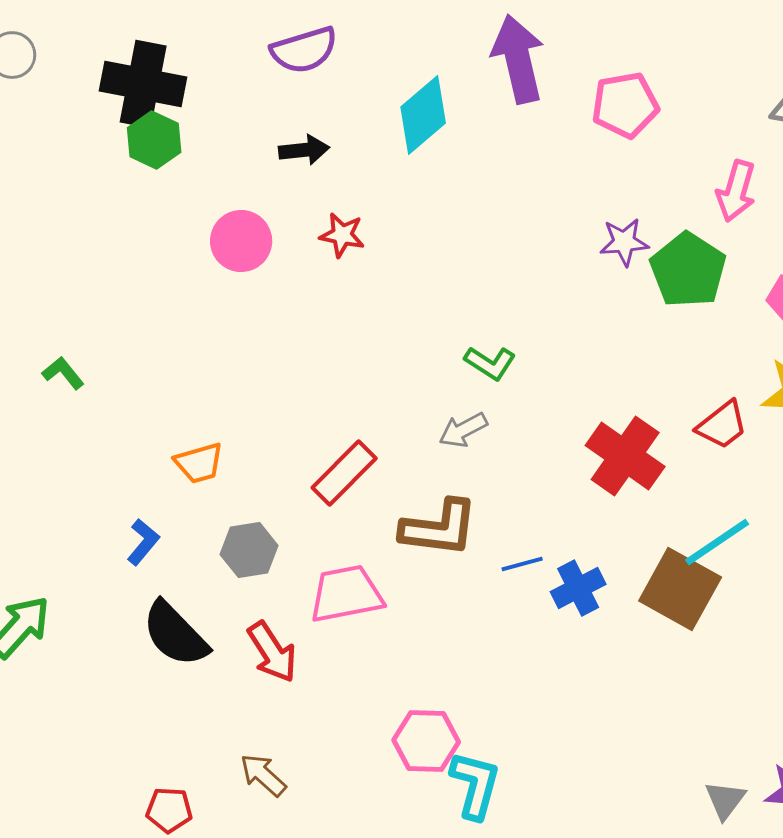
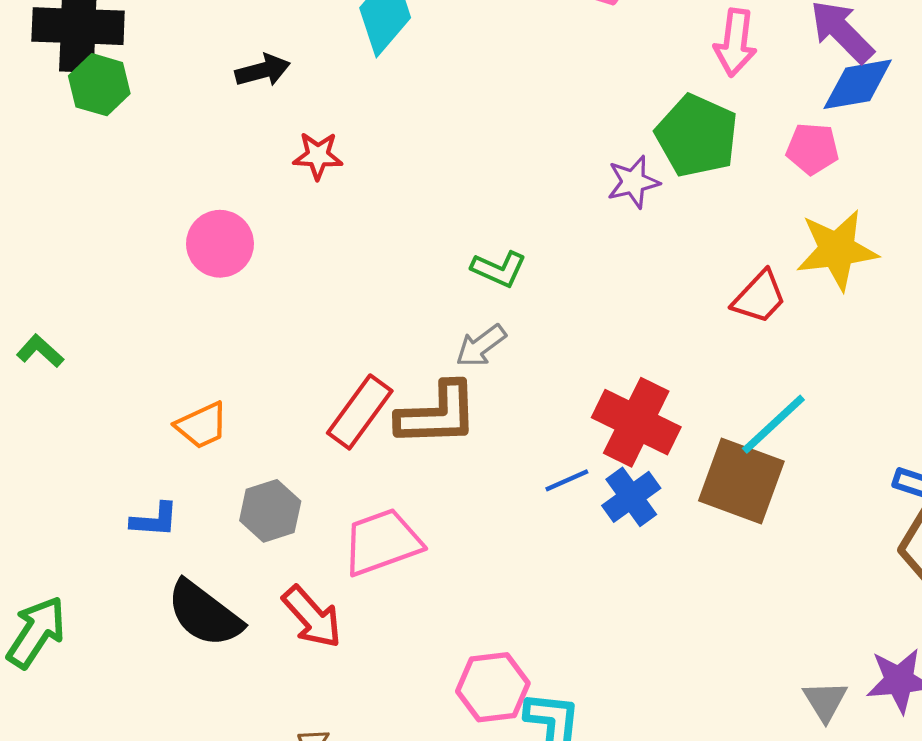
pink circle: (241, 241) -> (220, 244), moved
purple star: (624, 242) -> (633, 182), moved
red cross: (625, 456) -> (636, 422), moved
brown L-shape: (439, 528) -> (437, 414), moved
blue L-shape: (143, 542) -> (155, 520), turned 63

